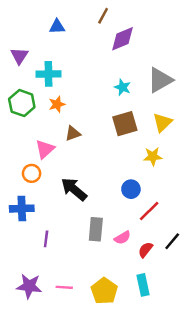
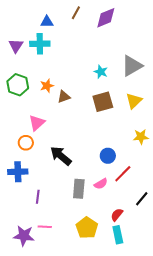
brown line: (103, 16) -> (76, 13), moved
purple diamond: (122, 39) -> (106, 18), moved
cyan cross: (49, 74) -> (40, 44), moved
brown triangle: (73, 133) -> (64, 97), moved
yellow star: (153, 156) -> (141, 137), moved
pink semicircle: (122, 238) -> (101, 184), moved
red semicircle: (146, 250) -> (117, 215), moved
pink line: (64, 287) -> (45, 227), moved
yellow pentagon: (104, 291) -> (87, 228), moved

